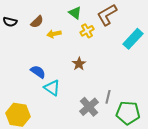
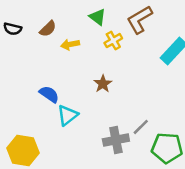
cyan triangle: (52, 88) -> (68, 115), turned 48
gray line: (108, 97) -> (141, 127), turned 32
gray cross: (89, 107) -> (116, 140), turned 30

